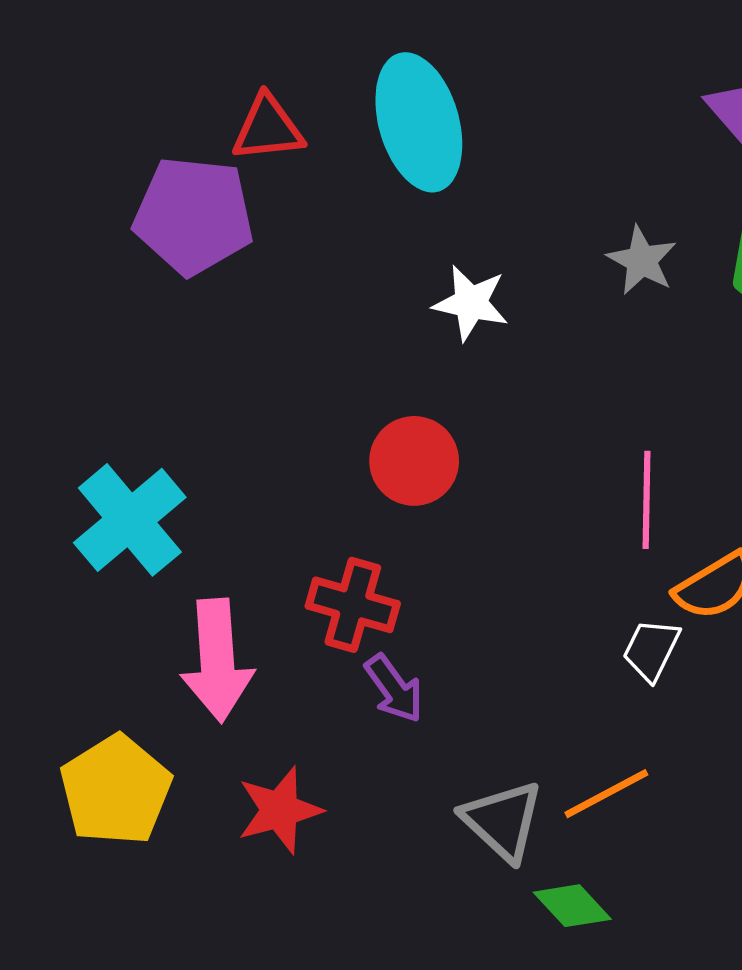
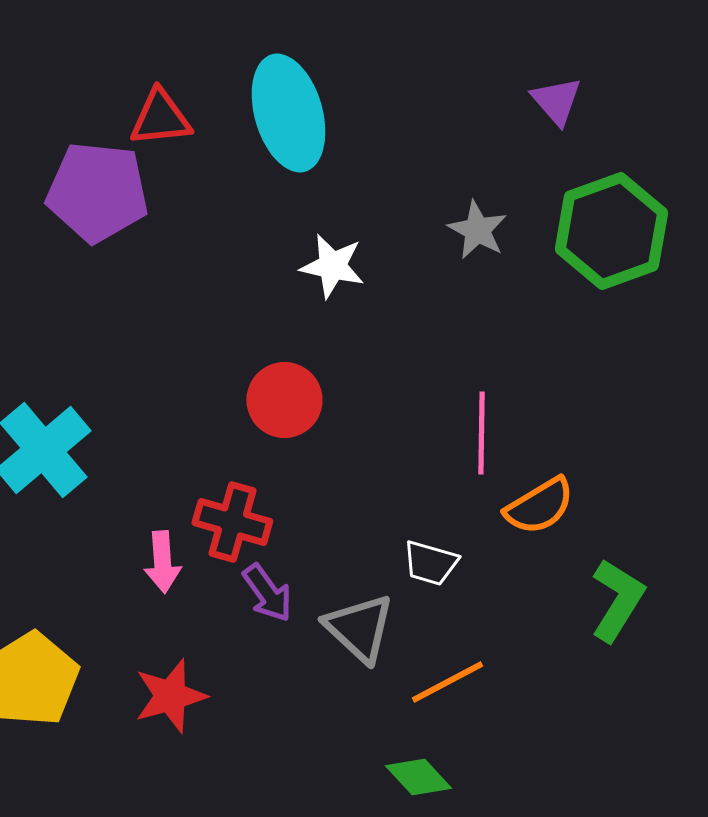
white trapezoid: (651, 650) -> (430, 563), moved, turned -100
pink arrow: (217, 660) -> (162, 562), moved, size x0.6
gray triangle: (503, 821) -> (359, 628), moved

